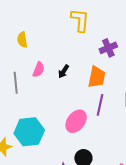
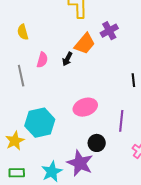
orange trapezoid: (97, 77) -> (85, 44), moved, turned 35
purple line: (100, 105) -> (121, 121), moved
pink ellipse: (76, 121) -> (85, 107), turned 40

